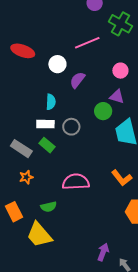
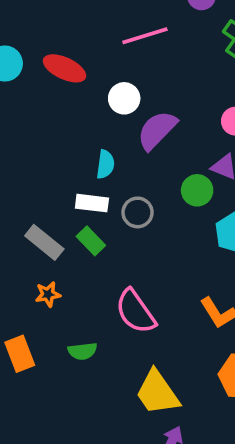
pink line: (87, 43) -> (145, 36), moved
purple semicircle: (77, 80) -> (157, 130), size x1.4
pink semicircle: (76, 182) -> (135, 311), turned -128
yellow trapezoid: (39, 235) -> (157, 393), moved

